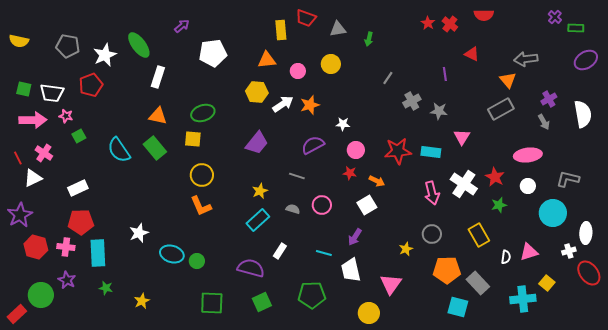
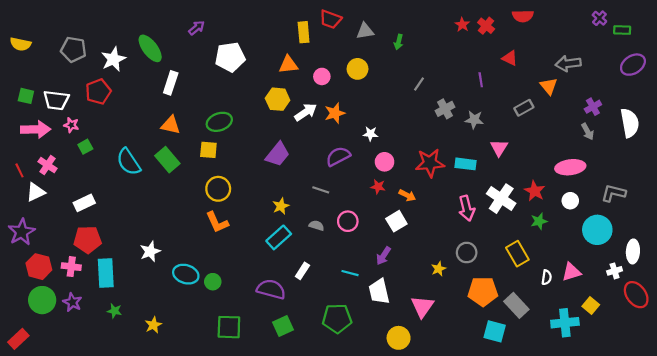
gray rectangle: (501, 109) -> (524, 108), moved, size x0.7
green circle: (41, 295) -> (42, 300), moved

